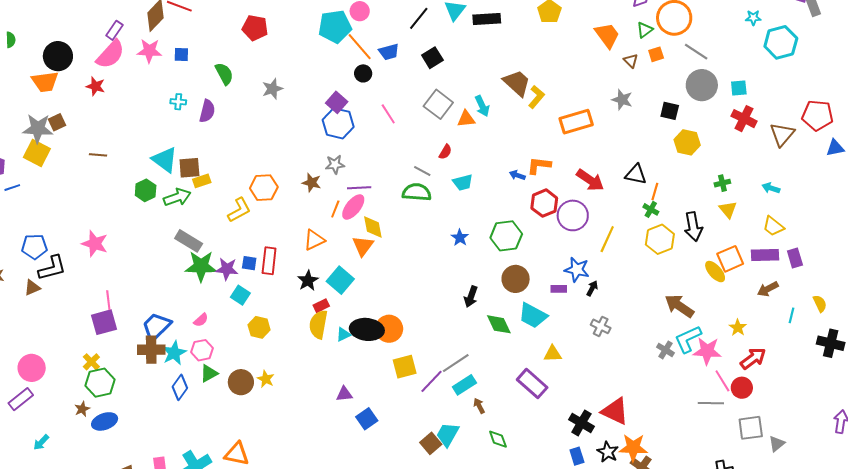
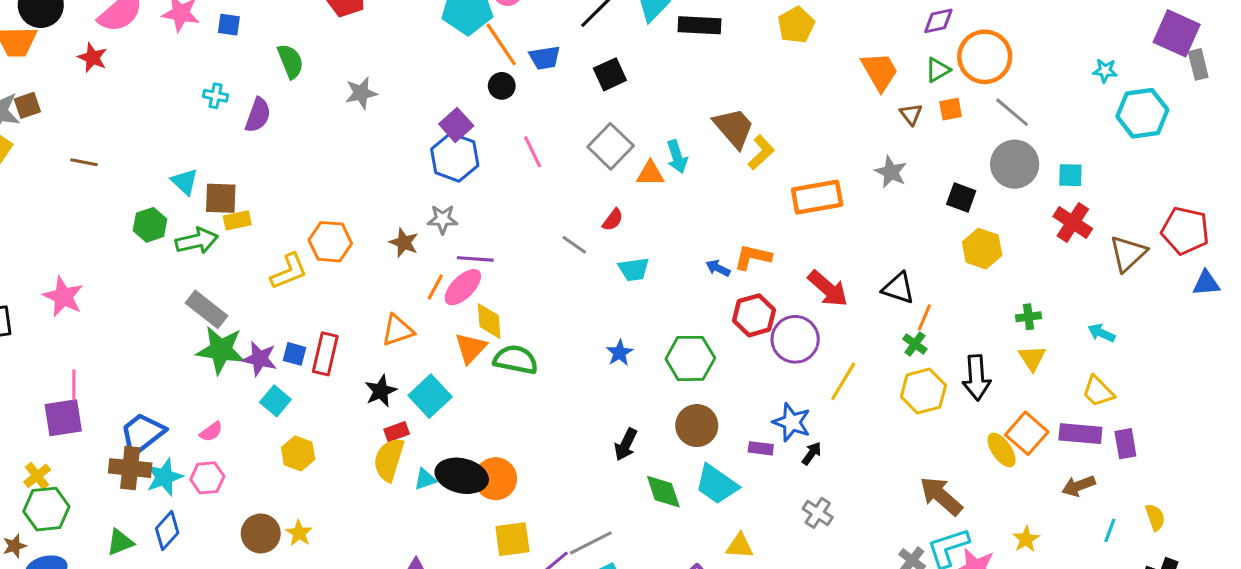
cyan triangle: (165, 160) -> (185, 182), size x0.7
green semicircle: (417, 192) -> (516, 360), moved
orange square: (730, 259) -> (1027, 433), turned -32
green triangle: (209, 373) -> (120, 542), moved

